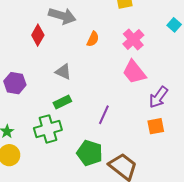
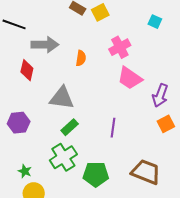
pink cross: (133, 39) -> (120, 47), turned 30
gray triangle: (63, 72) -> (62, 98), size x1.5
green pentagon: (90, 153) -> (96, 174), moved

